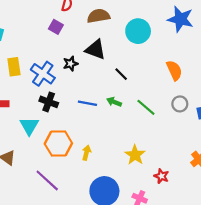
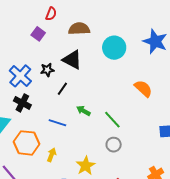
orange semicircle: (174, 70) -> (143, 88), turned -30
black line: (121, 74) -> (62, 89), moved, turned 72
blue line: (87, 103) -> (57, 123), moved
gray circle: (180, 104) -> (114, 145), moved
yellow star: (135, 155) -> (86, 166), moved

